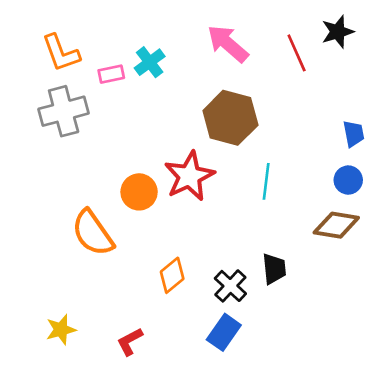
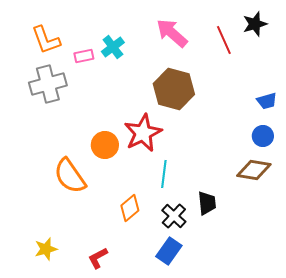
blue trapezoid: (354, 134) -> (267, 101), turned 85
cyan line: (266, 181) -> (164, 174), moved

